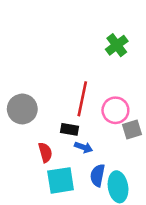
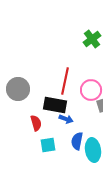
black rectangle: (70, 129) -> (55, 105), size x1.6
cyan square: (61, 180) -> (48, 145), size x0.7

